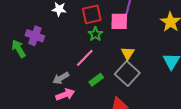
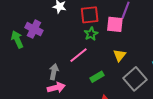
gray square: (127, 74) -> (135, 79), moved
gray arrow: (61, 78) -> (54, 72), turned 126
green rectangle: (96, 80) -> (97, 77), moved

